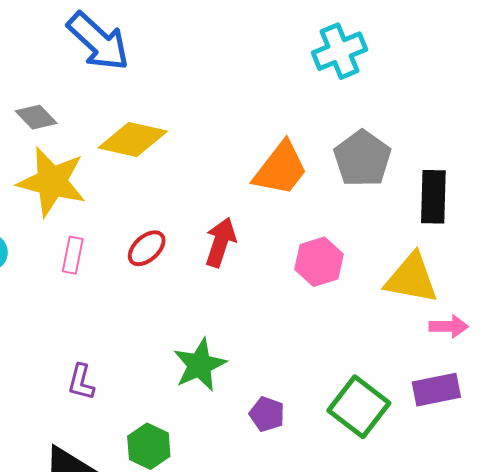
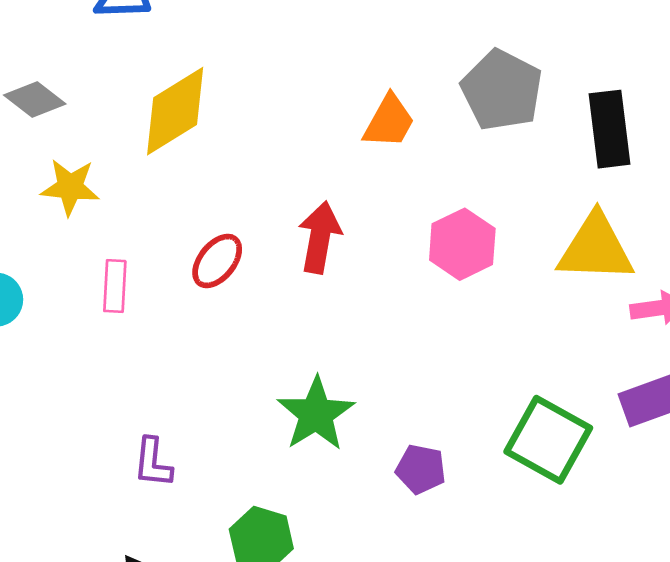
yellow diamond: (133, 140) -> (175, 111), turned -36
orange trapezoid: (281, 169) -> (389, 121), size x0.7
yellow star: (52, 182) -> (70, 187), size x0.6

